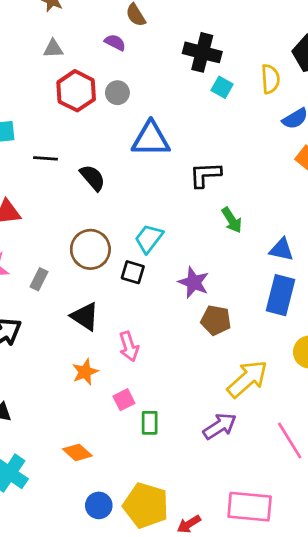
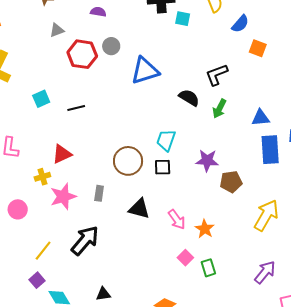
black L-shape: (205, 175) -> (217, 75), moved
black semicircle: (93, 178) -> (189, 98), moved
green arrow: (232, 220) -> (219, 109), turned 78
orange star: (85, 372) -> (205, 229), moved
purple arrow: (220, 426) -> (265, 272), moved

